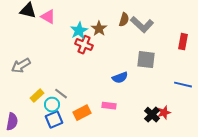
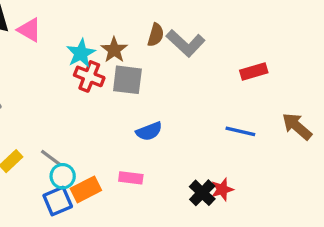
red rectangle: (183, 42) -> (254, 71), turned 63
gray square: (146, 60) -> (127, 80), moved
blue line: (183, 85) -> (240, 131), moved
cyan circle: (52, 105) -> (63, 176), moved
blue square: (54, 120) -> (58, 201), moved

